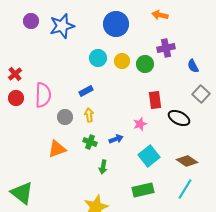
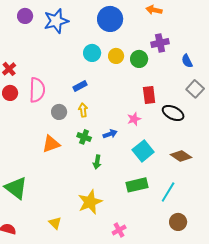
cyan line: (185, 189) -> (168, 192), moved

